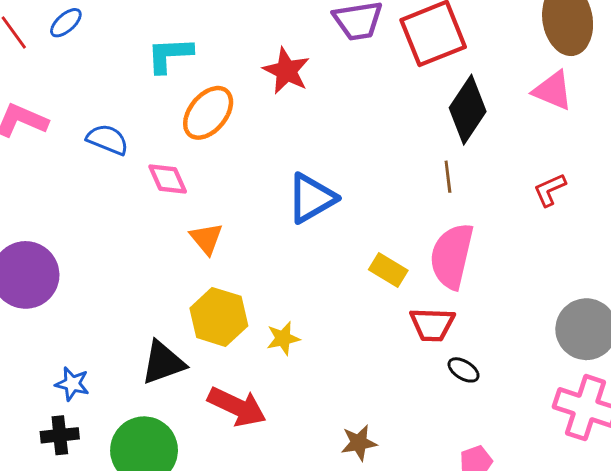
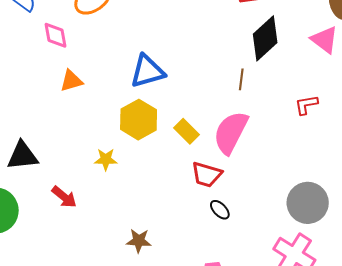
orange triangle: (206, 239) -> (71, 81), turned 40
yellow hexagon: (219, 317) -> (139, 120), moved
red arrow: (237, 407) -> (64, 197), size x0.7

